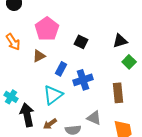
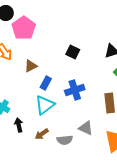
pink pentagon: (47, 29) -> (24, 28), moved
blue rectangle: (61, 69) -> (46, 83), moved
black arrow: (27, 115) -> (19, 125), size x0.6

